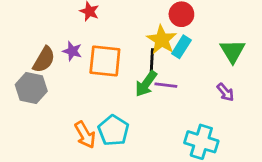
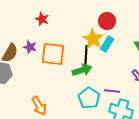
green arrow: (146, 84) -> (82, 70), turned -144
purple line: (166, 85) -> (112, 91), moved
cyan pentagon: (113, 130) -> (89, 98), moved

